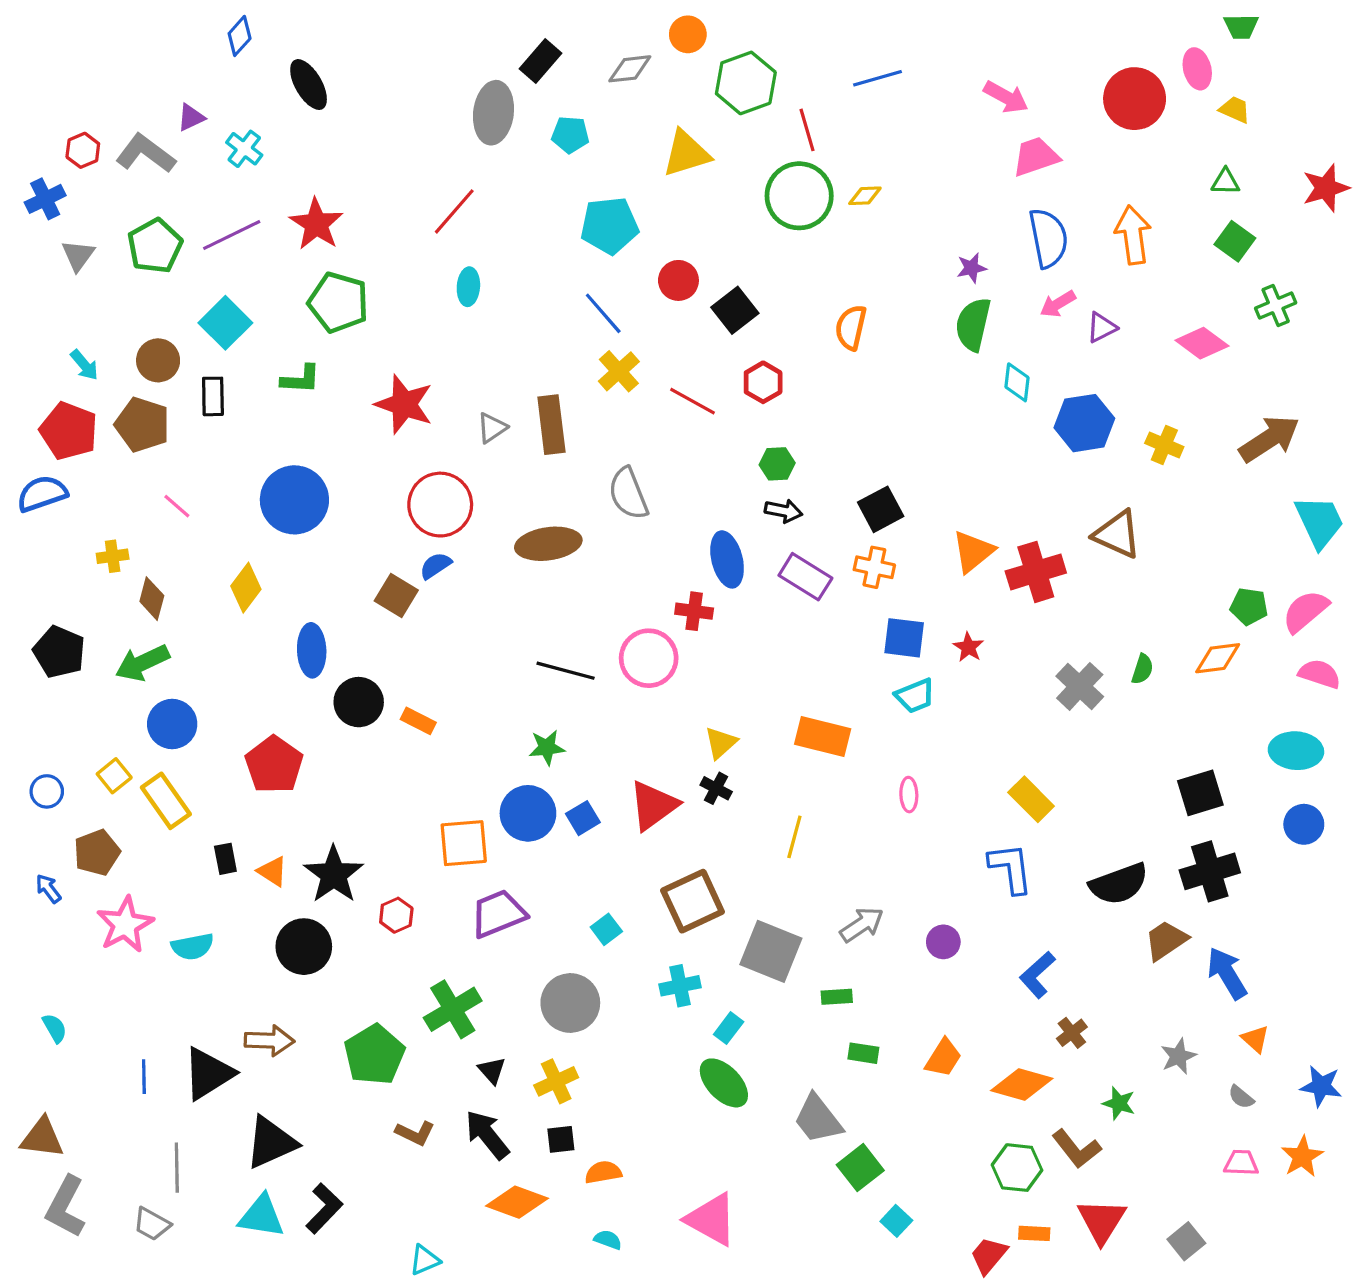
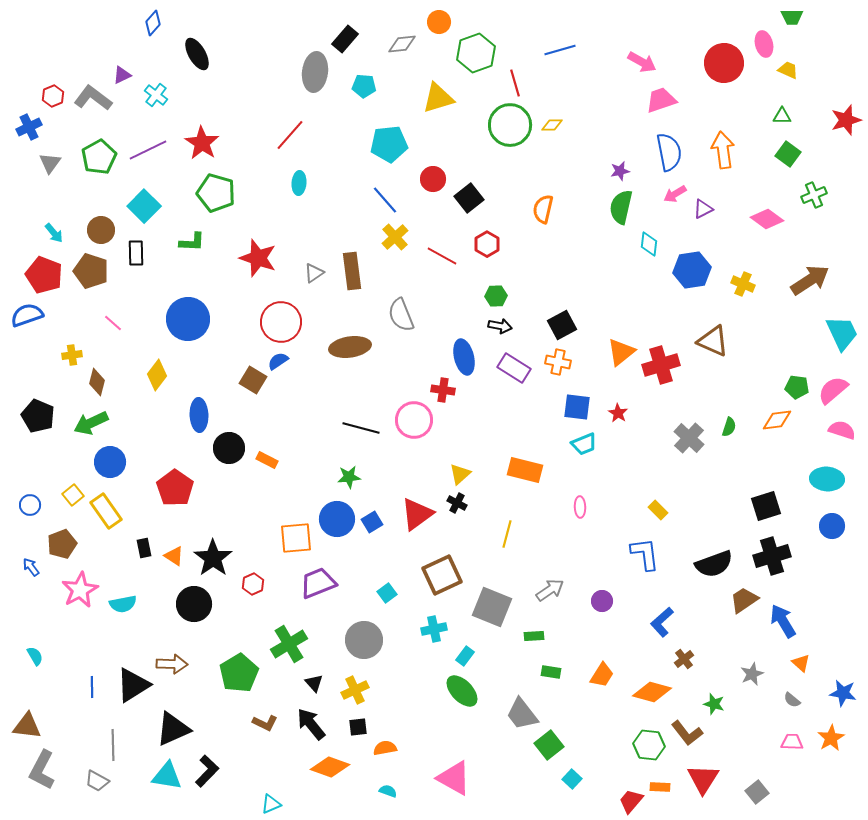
yellow rectangle: (1031, 799) -> (658, 510), size x0.7

